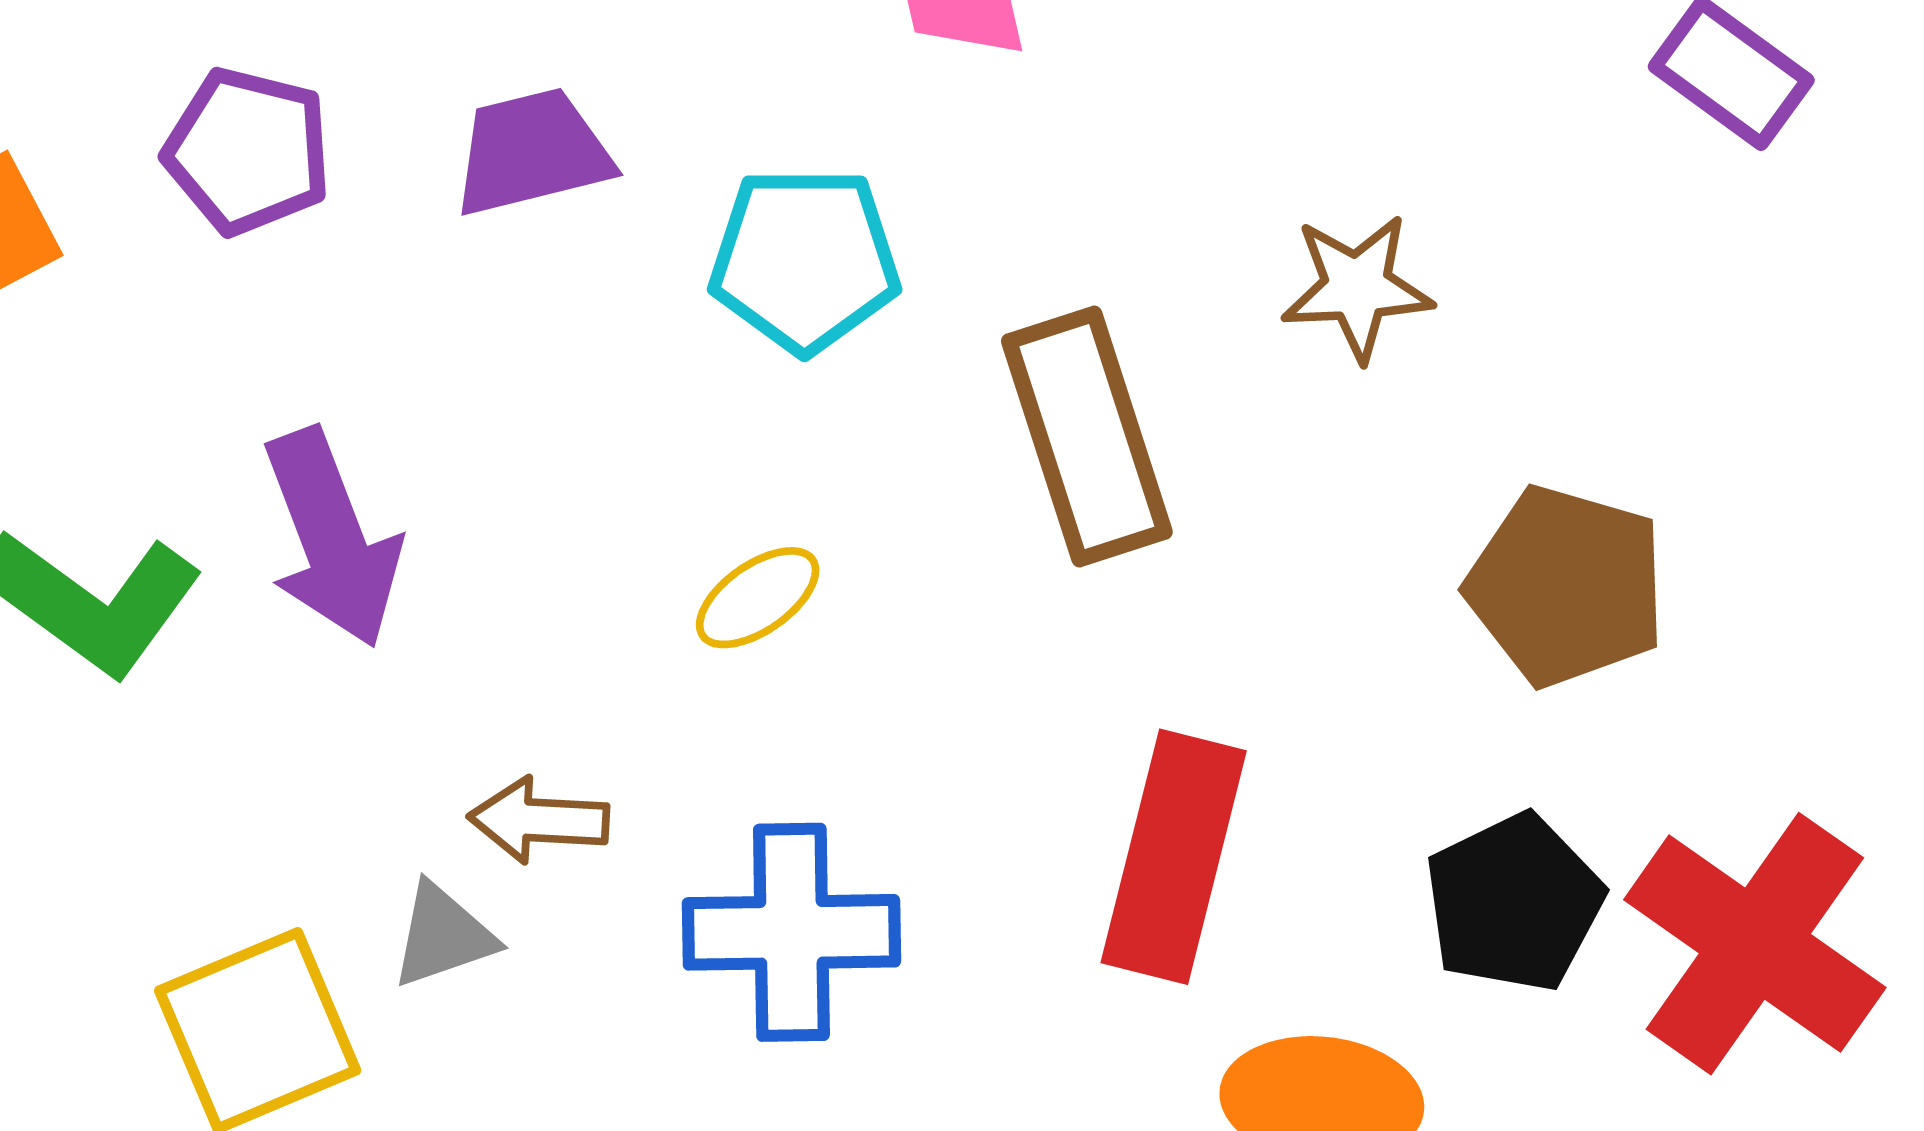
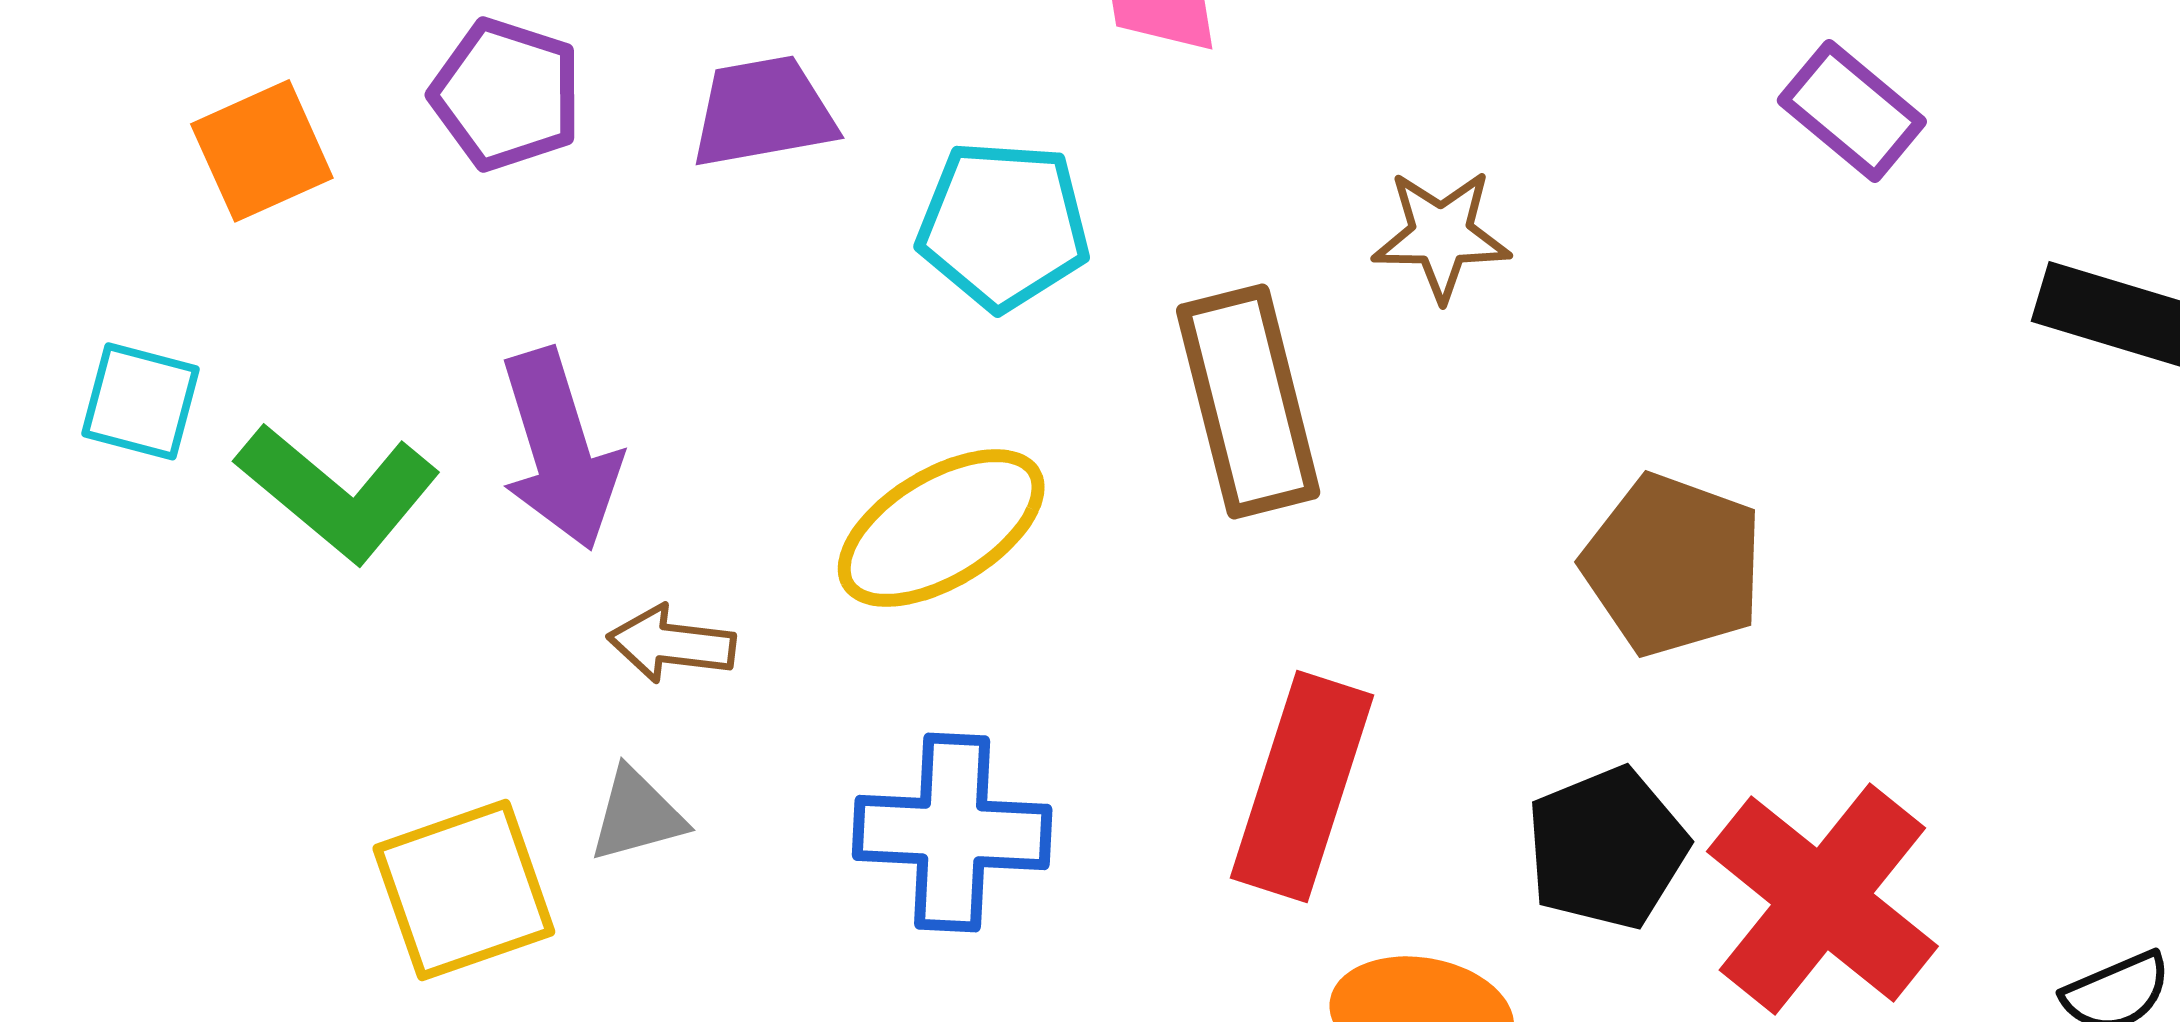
brown star: (1357, 287) -> (1441, 235), moved
yellow ellipse: (758, 598) -> (941, 528), size x1.8
brown arrow: (539, 820) -> (671, 644), moved

